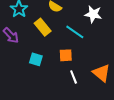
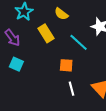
cyan square: (36, 59) -> (16, 64), moved

